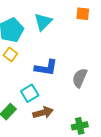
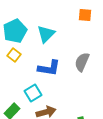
cyan triangle: (43, 22) -> (46, 34), moved
gray semicircle: (80, 78) -> (82, 62), moved

